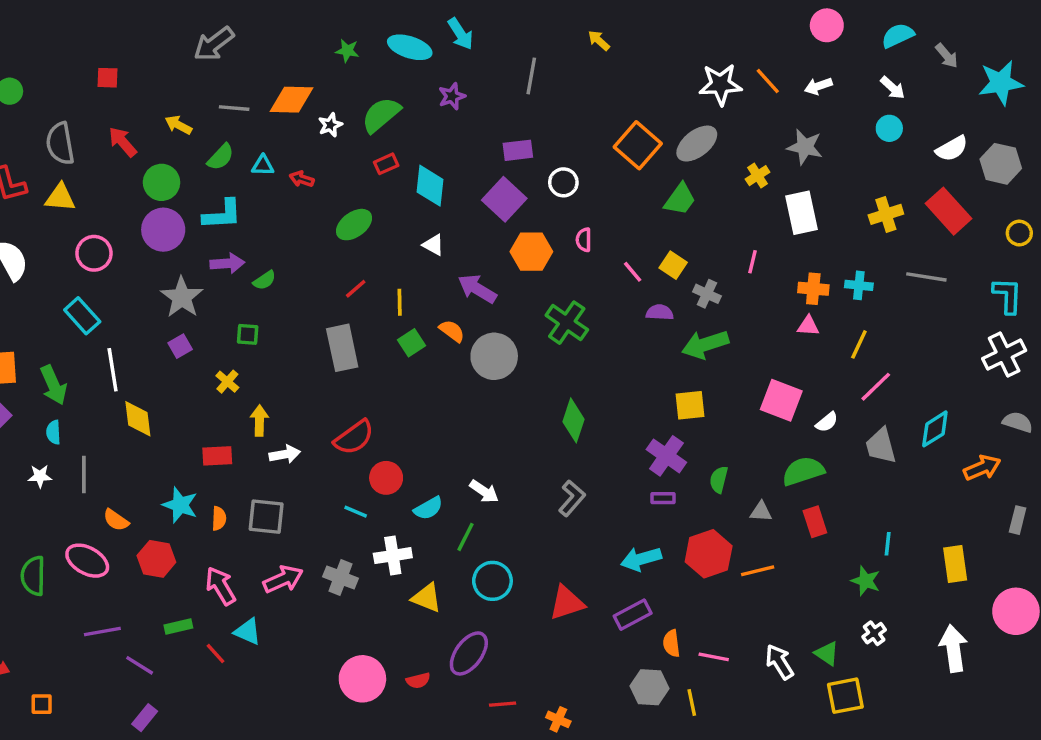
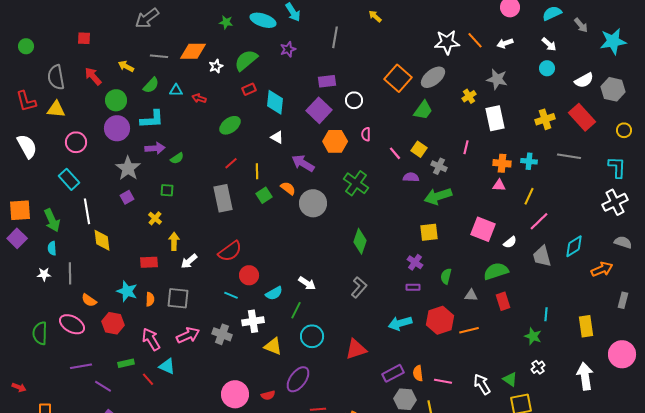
white arrow: (285, 454) -> (189, 261), turned 150
purple cross: (666, 456) -> (415, 262), size x0.7
purple rectangle: (633, 615) -> (393, 373), moved

